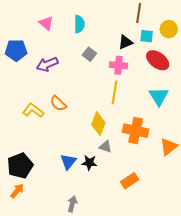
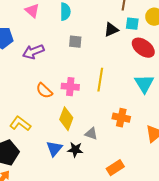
gray square: (89, 54) -> (75, 42), turned -32
pink cross: (118, 65) -> (70, 87), moved
yellow L-shape: (33, 110) -> (20, 124), moved
yellow diamond: (98, 124) -> (66, 119), moved
orange cross: (136, 131) -> (121, 118), size x0.7

